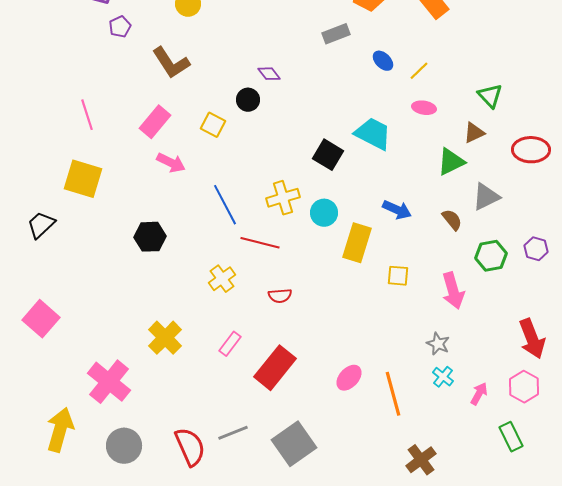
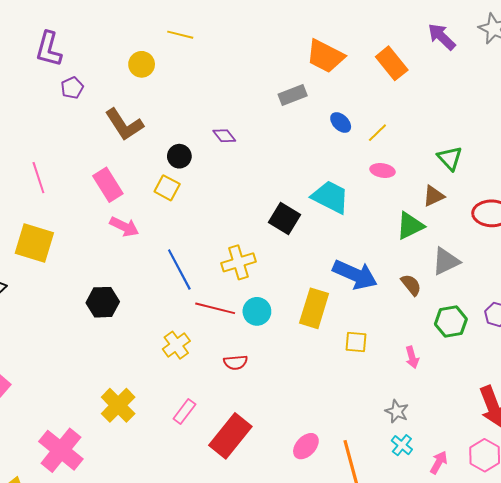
black circle: (248, 100) -> (179, 156), moved
pink rectangle: (155, 122) -> (108, 185), turned -72
blue arrow: (397, 210) -> (355, 275), size x1.5
cyan circle: (324, 213) -> (257, 311), moved
pink arrow: (453, 291) -> (412, 357), size x0.6

